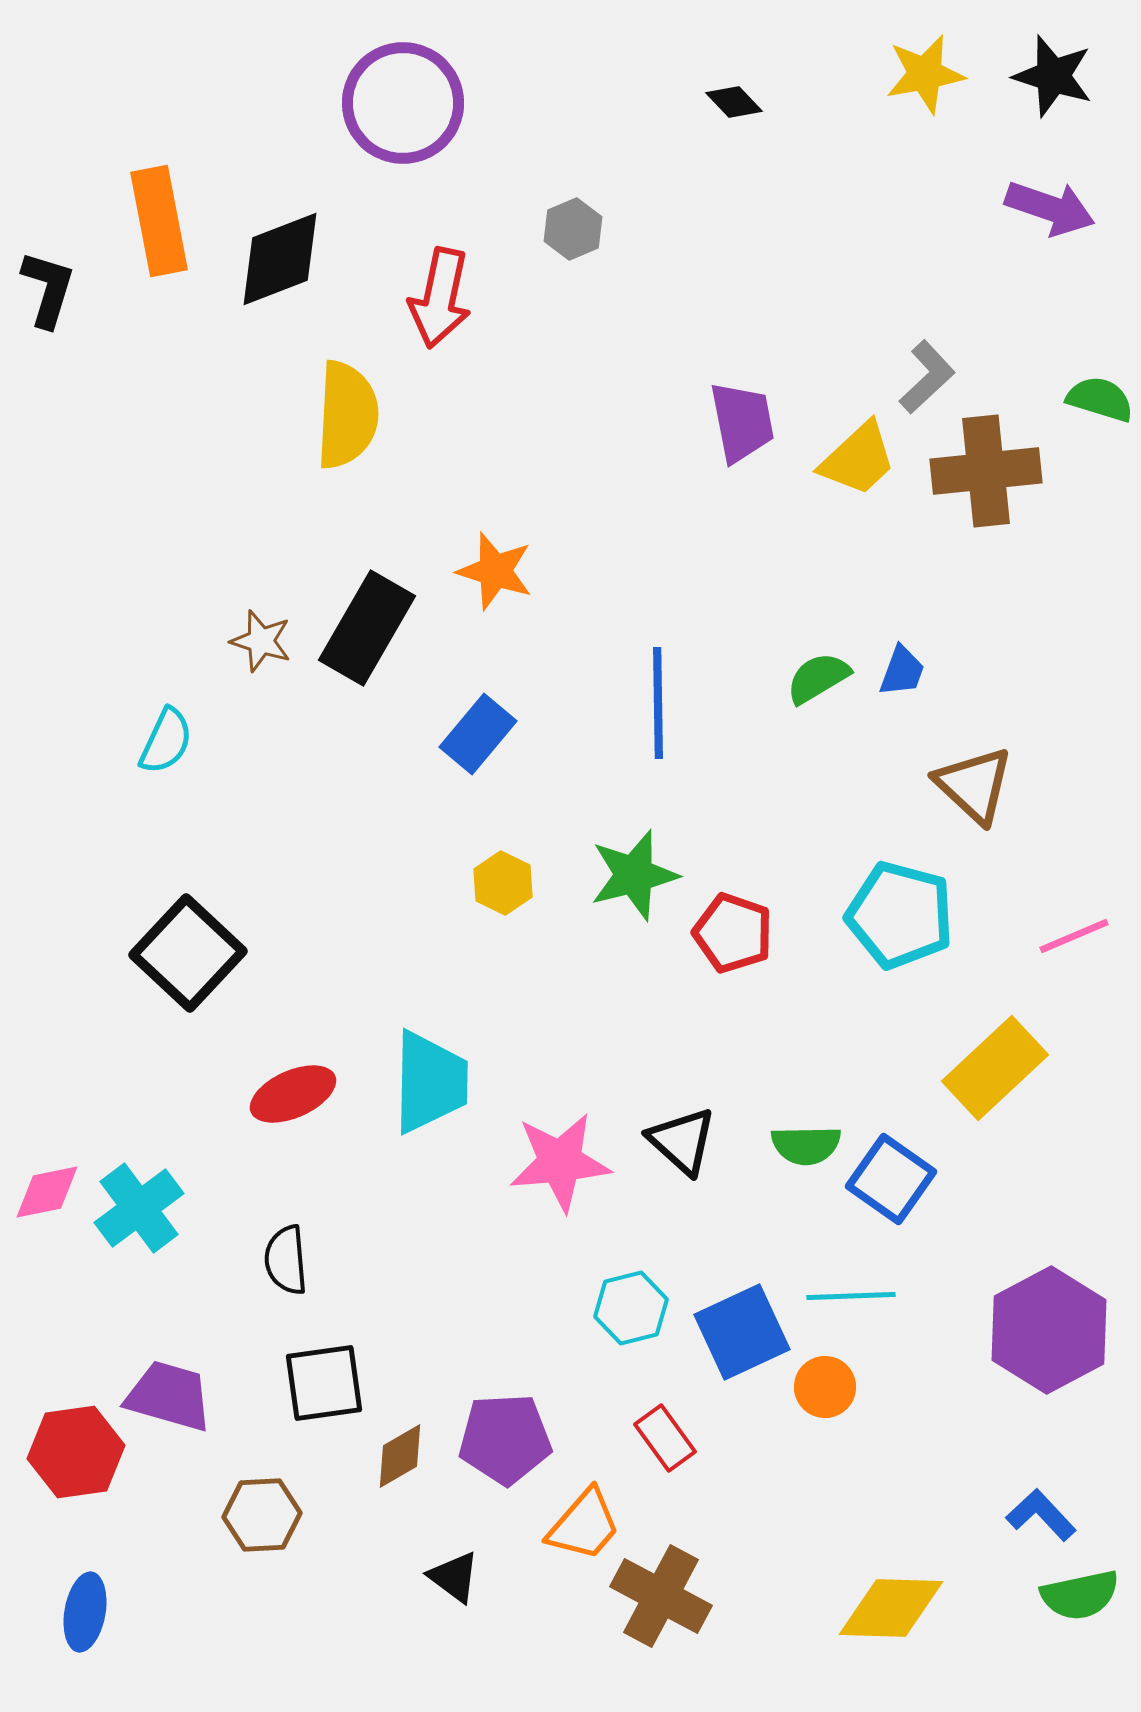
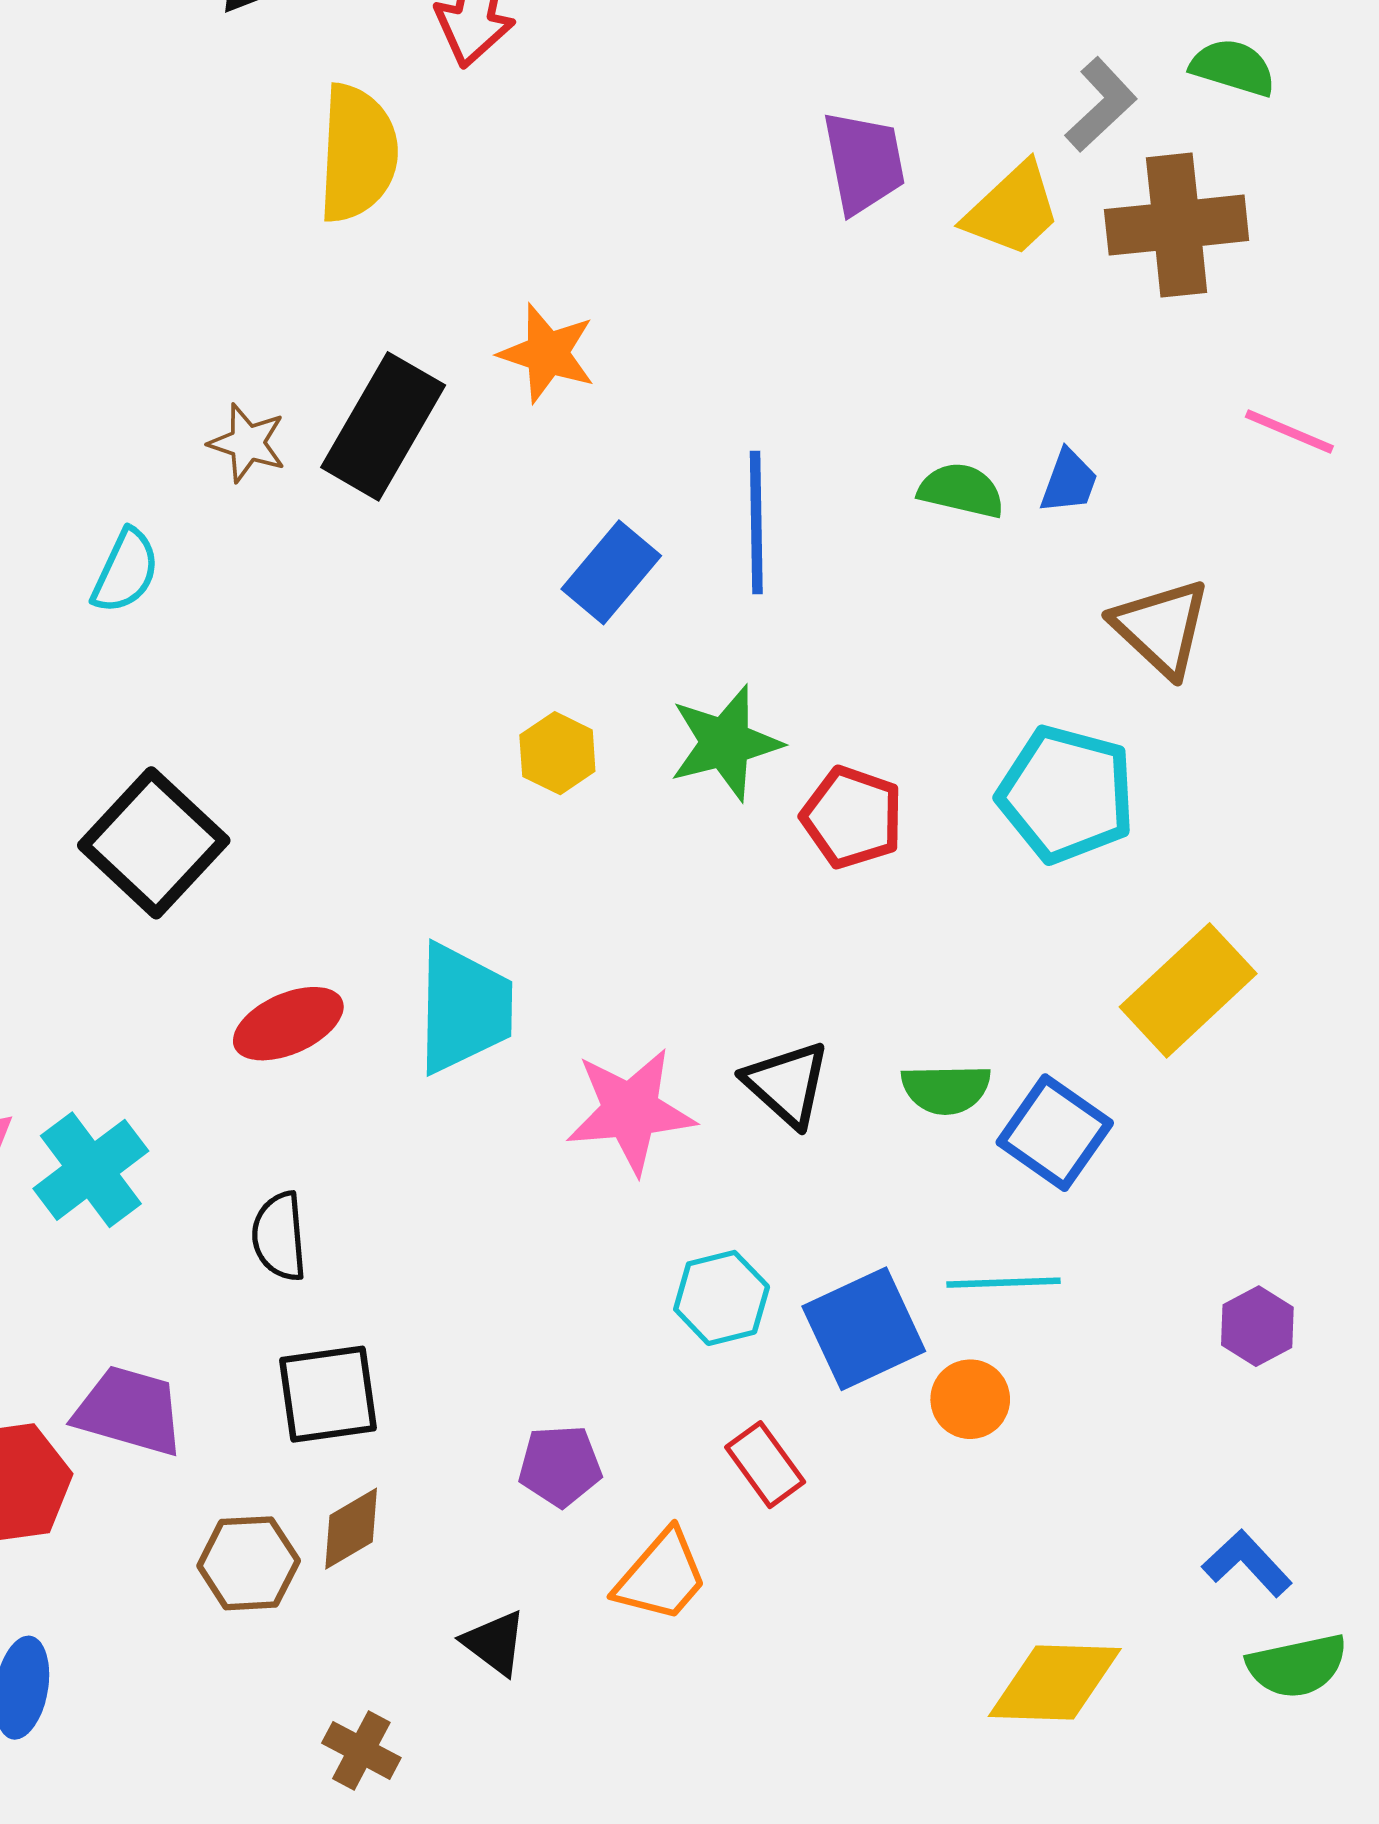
green semicircle: (1100, 399) -> (1233, 67), moved
green semicircle: (818, 678) -> (961, 490), turned 44
blue rectangle: (478, 734) -> (611, 572), moved
pink line: (1074, 936) -> (1289, 431), moved, turned 46
purple hexagon: (1049, 1330) -> (1257, 1326), size x0.5
purple pentagon: (505, 1439) -> (560, 1466), size x0.7
brown diamond: (400, 1456) -> (351, 1529), moved
brown cross: (661, 1596) -> (361, 1750), moved, size x0.6

